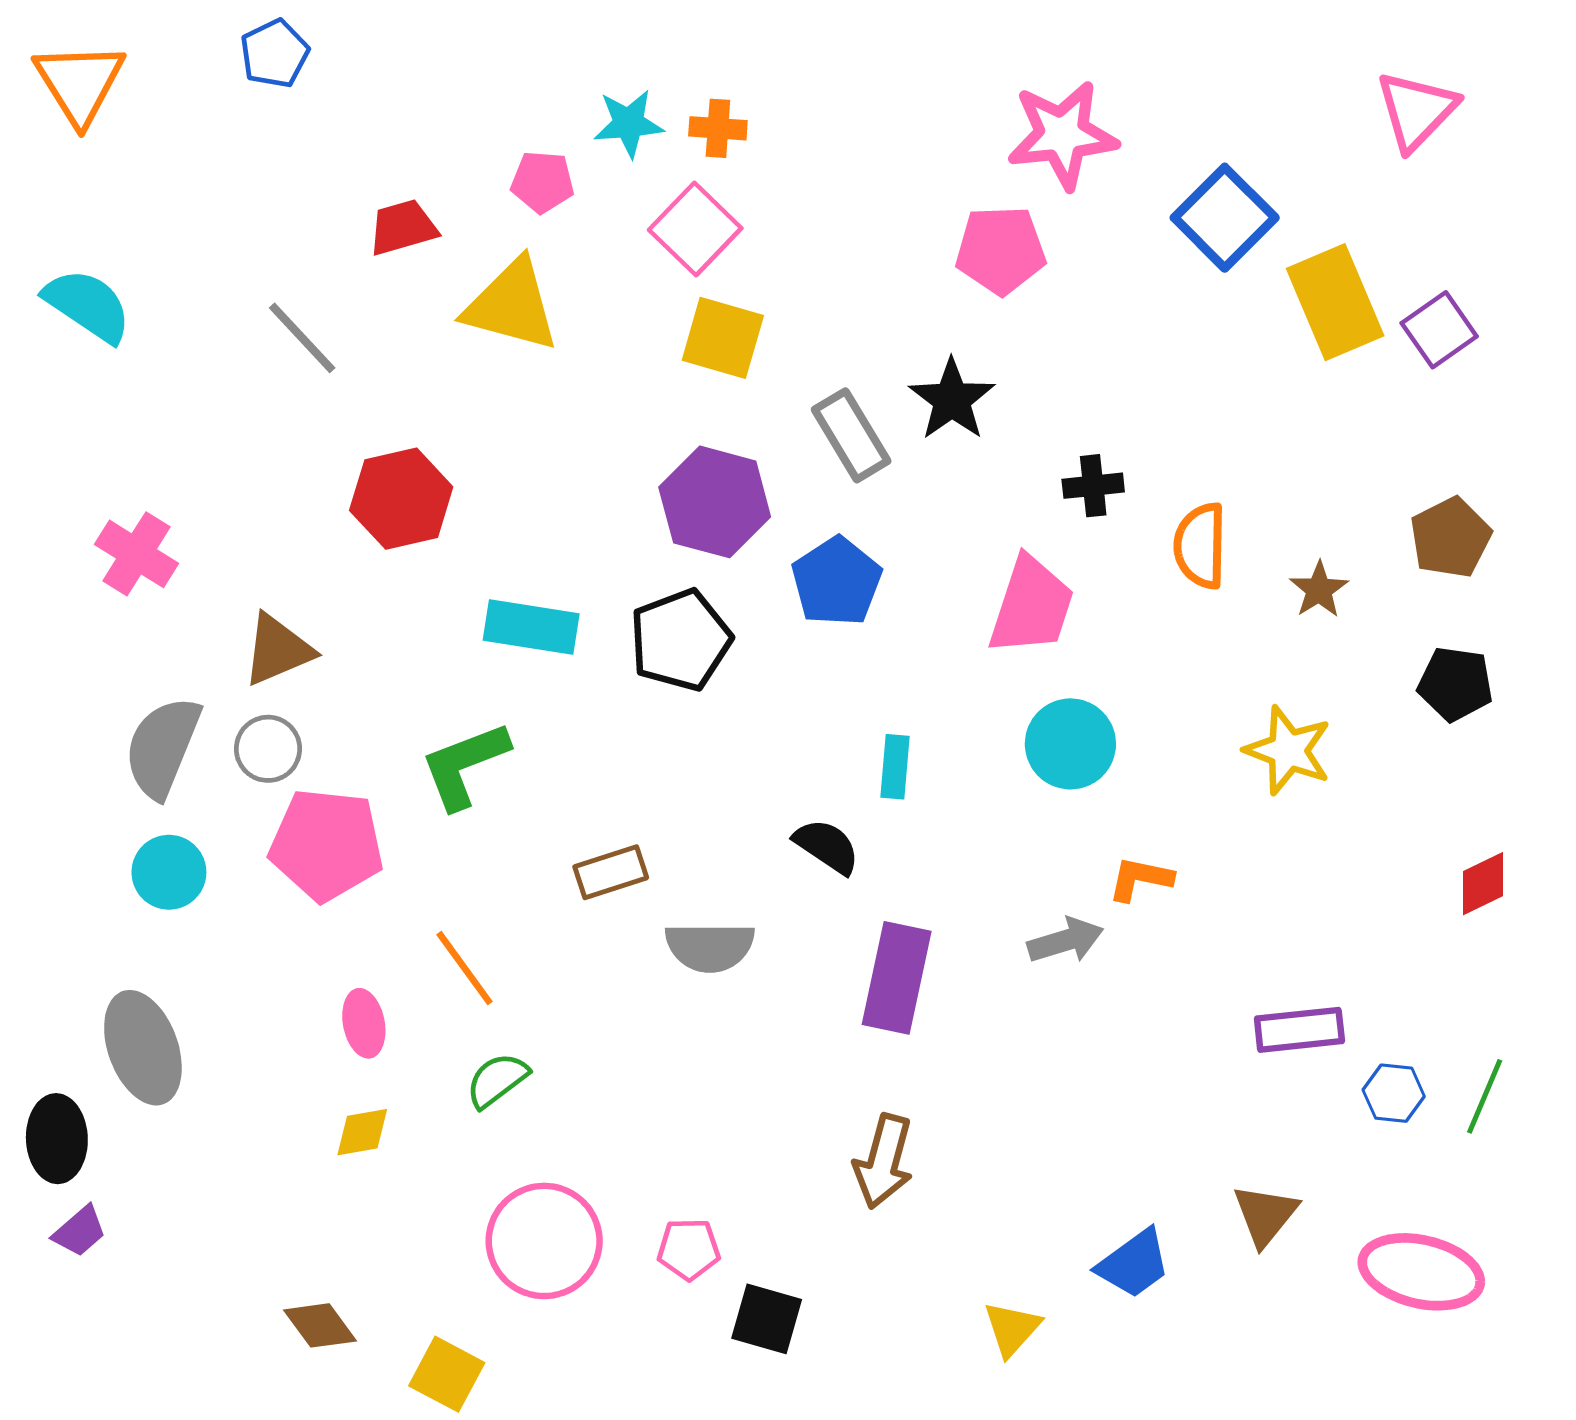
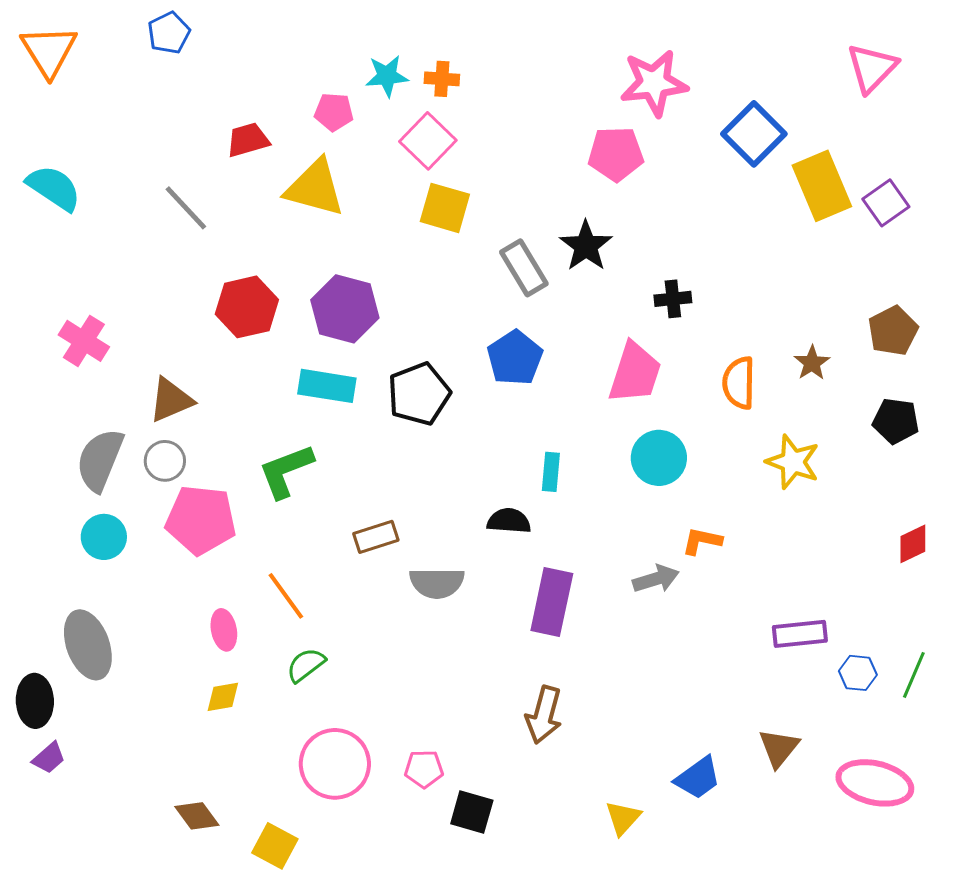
purple hexagon: (715, 502) -> (345, 309), moved
orange semicircle: (1200, 546) -> (739, 383), moved
black semicircle: (827, 846) -> (509, 521), turned -30

